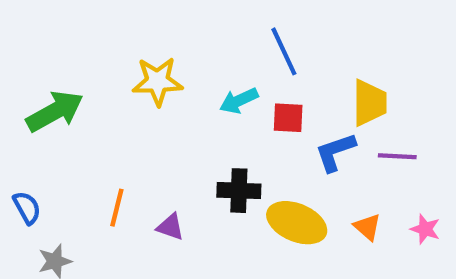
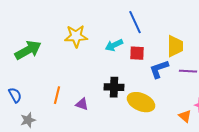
orange triangle: (367, 227) -> (185, 116), moved

